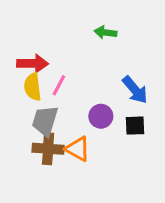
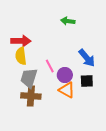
pink line: (59, 85) -> (50, 66), moved, turned -56
orange triangle: (78, 149) -> (67, 90), moved

